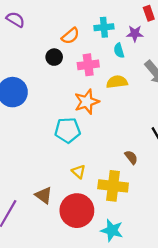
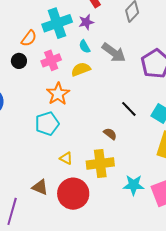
cyan cross: (104, 27) -> (57, 23), size x1.6
cyan semicircle: (119, 50) -> (85, 47), moved
cyan star: (112, 230) -> (134, 185), moved

